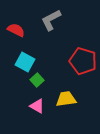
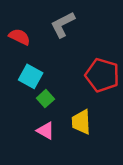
yellow trapezoid: (66, 99) -> (81, 122), turned -85

